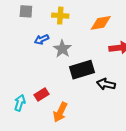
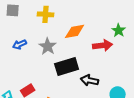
orange diamond: (101, 23) -> (75, 31), moved
blue arrow: (42, 39) -> (20, 44), moved

